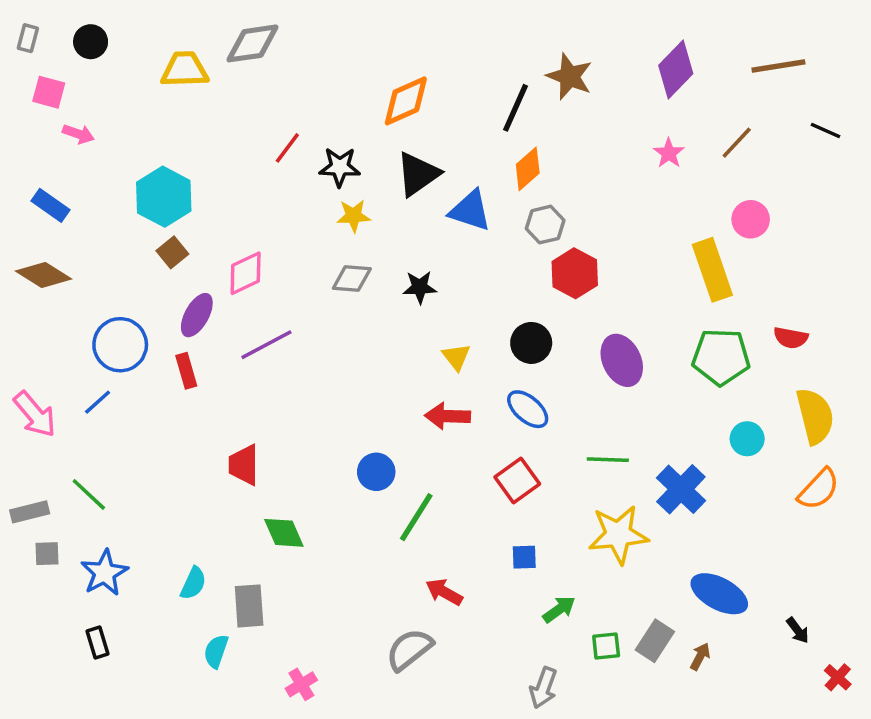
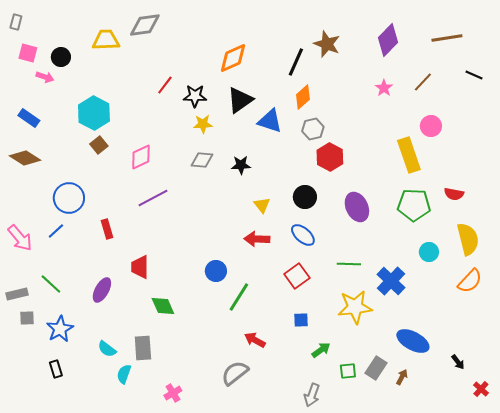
black circle: (91, 42) -> (61, 57), moved
purple ellipse: (197, 315) -> (102, 290), moved
red rectangle: (186, 371) -> (107, 229), moved
cyan semicircle: (193, 583) -> (107, 349), moved, turned 102

